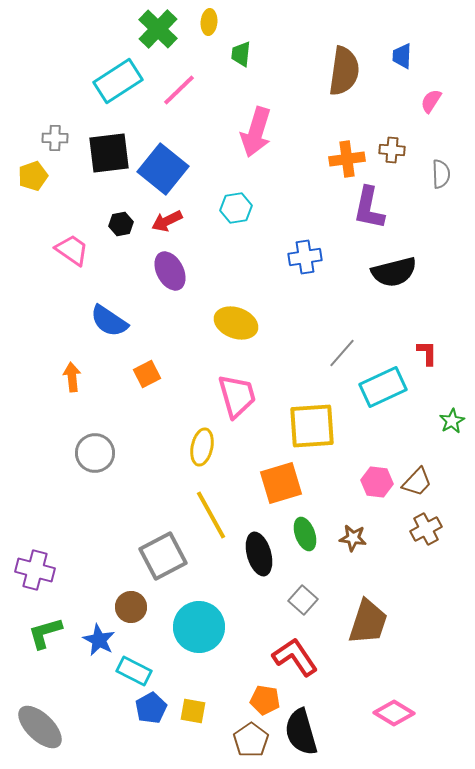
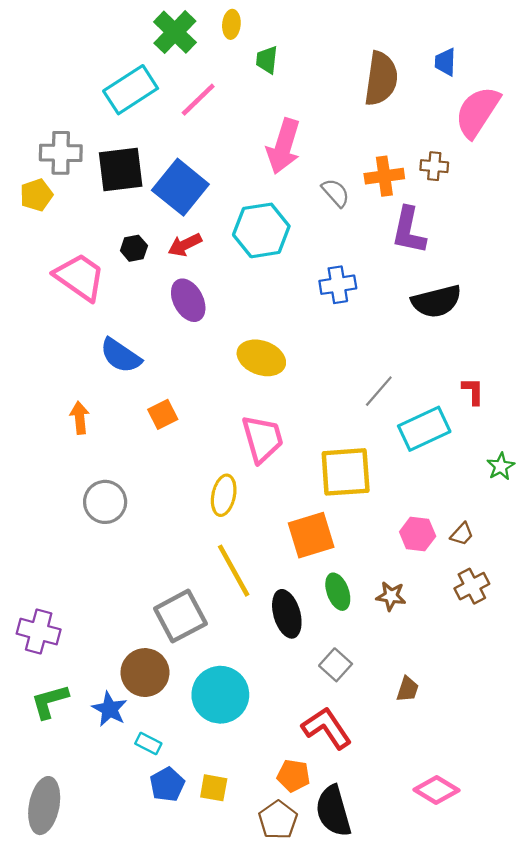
pink semicircle: (431, 101) -> (477, 112), size x2.0
gray cross: (55, 138) -> (61, 153), size x1.5
gray semicircle: (441, 174) -> (336, 193), moved, turned -40
cyan hexagon: (236, 208) -> (261, 230), size x1.6
pink trapezoid: (72, 250) -> (80, 277), size x1.4
brown trapezoid: (417, 482) -> (462, 534), size x0.7
brown circle: (131, 607) -> (145, 673), size x1.4
brown trapezoid: (368, 622) -> (408, 689), size x0.5
cyan rectangle: (134, 671) -> (148, 743), size x0.7
gray ellipse: (40, 727) -> (44, 806), turned 57

